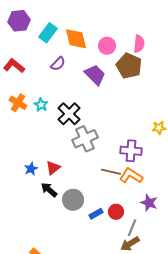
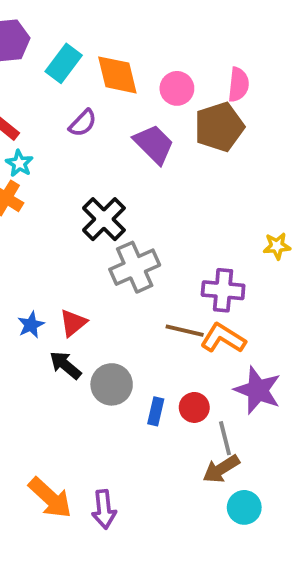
brown pentagon: (129, 66) -> (219, 127), turned 30
cyan star: (41, 105) -> (19, 163), moved
purple star: (149, 203) -> (258, 390), size x1.4
blue rectangle: (96, 214) -> (156, 411), turned -48
gray line: (132, 228) -> (225, 438), turned -36

